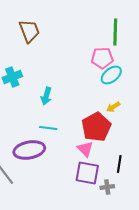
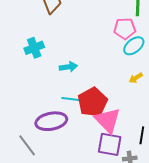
cyan arrow: (46, 96) -> (68, 67), turned -114
red pentagon: (96, 127) -> (93, 102), moved
pink triangle: (85, 149) -> (108, 120), size x1.6

